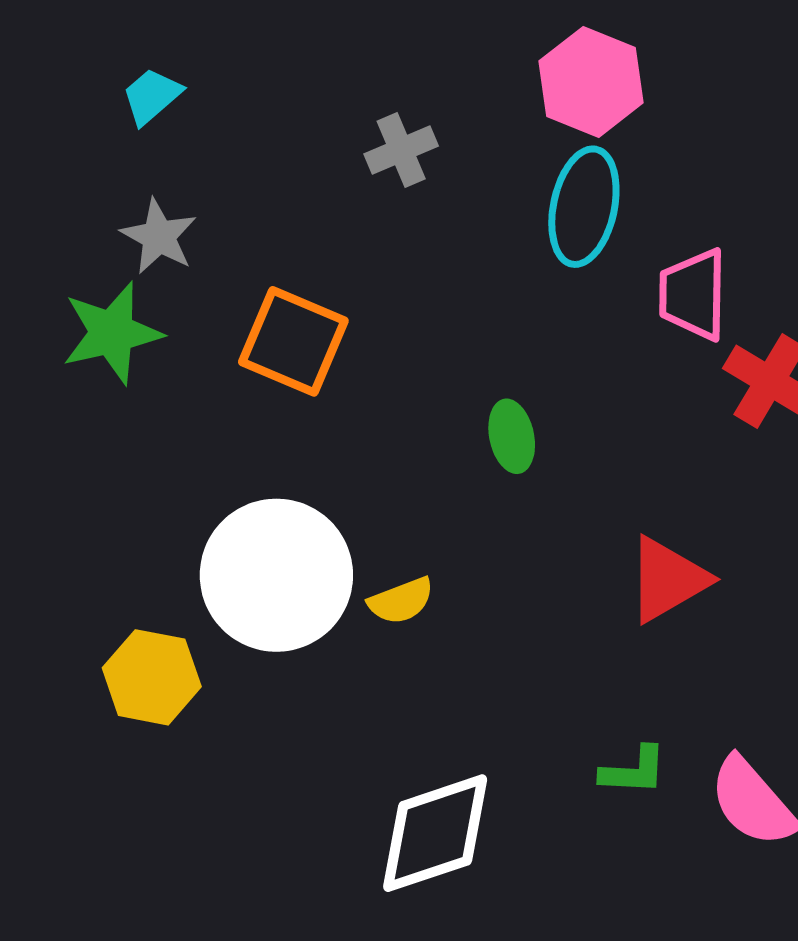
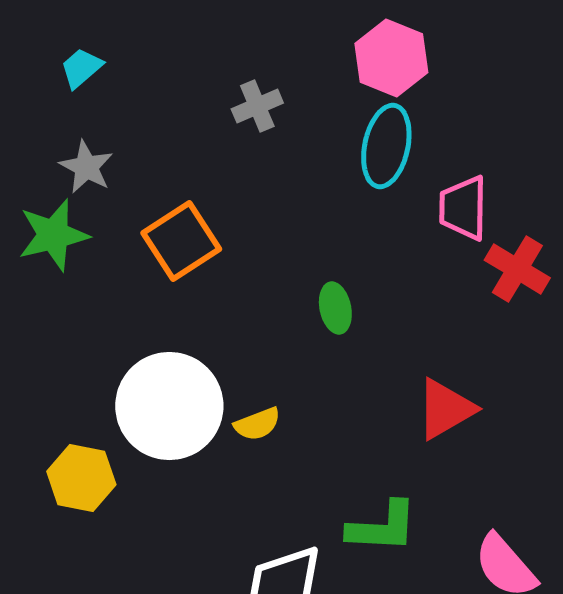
orange square: (293, 341) -> (181, 241), turned 34
green L-shape: (634, 771) -> (382, 527), moved, size x1.5

